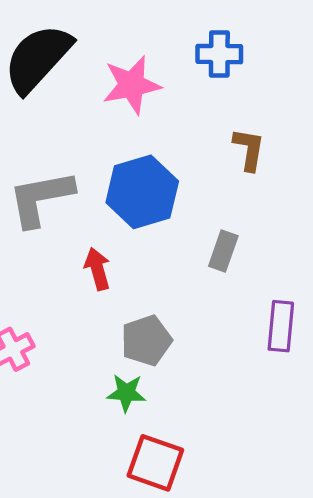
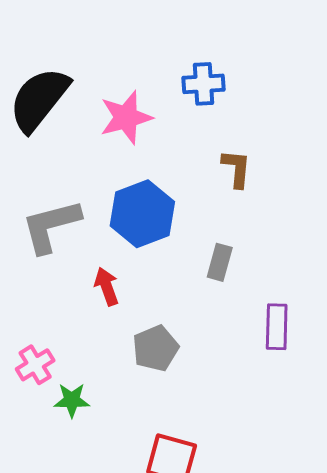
green star: (126, 393) -> (72, 400), moved

